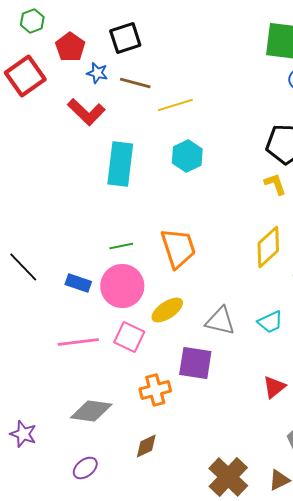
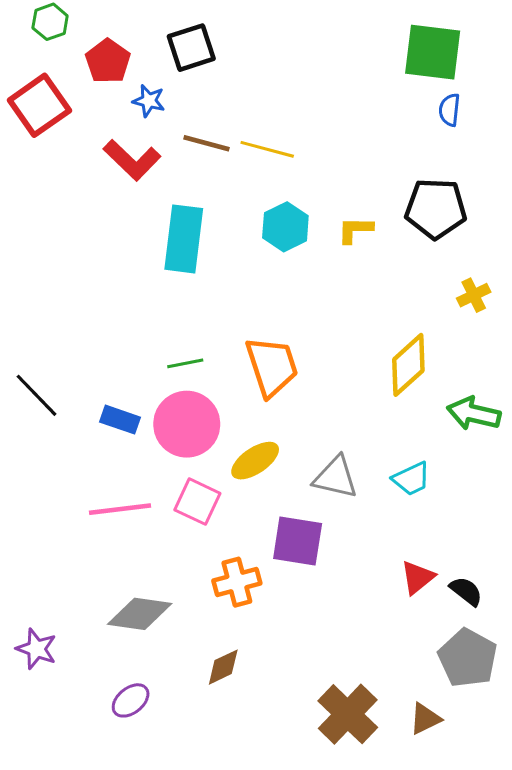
brown line: (135, 83) -> (206, 143), moved
yellow line: (175, 105) -> (267, 149), turned 32
yellow L-shape: (275, 184) -> (355, 230), moved, turned -70

